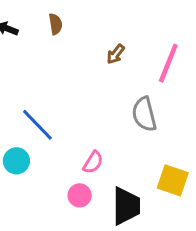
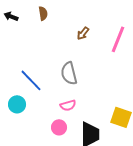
gray semicircle: (144, 114) -> (69, 73), moved
pink semicircle: (93, 162) -> (68, 105), turned 42

